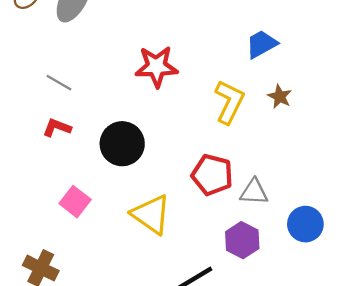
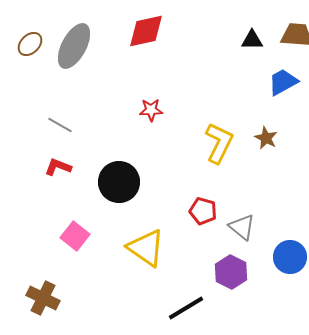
blue trapezoid: (261, 44) -> (283, 82), moved
red star: (156, 67) -> (151, 110), size x0.6
red pentagon: (212, 175) -> (203, 211), size x0.7
gray triangle: (254, 192) -> (242, 227), turned 36

